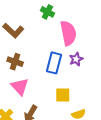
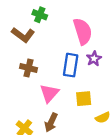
green cross: (47, 12) -> (40, 15), moved
pink triangle: (20, 87) -> (49, 93), moved, turned 30

